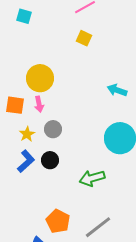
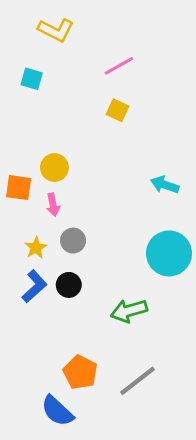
yellow circle: (40, 78) -> (54, 168), size x0.7
orange square: (15, 105) -> (19, 188), moved

